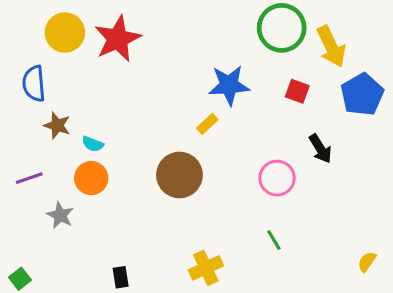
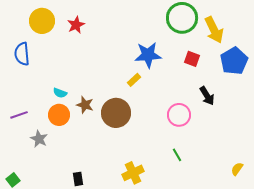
red star: (118, 39) -> (76, 25), size x0.6
brown star: (57, 125) -> (85, 105), moved

